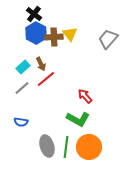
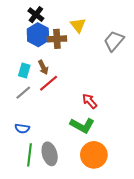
yellow triangle: (70, 34) -> (78, 25), moved
cyan rectangle: (23, 67) -> (24, 71), turned -32
green line: (66, 147) -> (30, 155), moved

